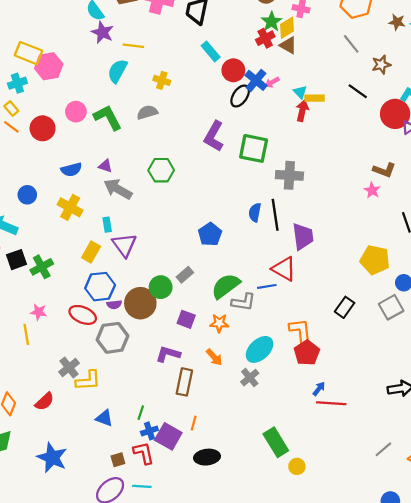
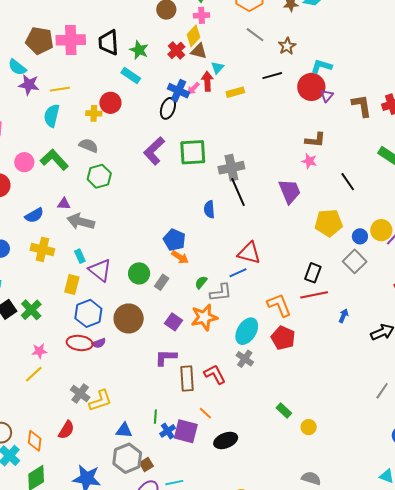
green star: (271, 22) -> (139, 50), moved
red circle: (233, 70) -> (110, 103), moved
black line: (358, 91) -> (272, 76), turned -36
cyan triangle: (300, 92) -> (217, 68), moved, turned 40
red arrow: (302, 111) -> (207, 81), moved
gray semicircle: (147, 112) -> (89, 146), turned 54
purple L-shape: (214, 136) -> (154, 151), turned 32
green hexagon: (161, 170) -> (99, 176), moved
black line: (275, 215) -> (238, 192), moved
purple trapezoid: (303, 236) -> (290, 191), moved
green semicircle: (226, 286) -> (201, 282), size x0.5
green circle: (161, 287) -> (139, 273), moved
purple semicircle: (114, 304) -> (99, 343), moved
purple square: (186, 319) -> (174, 322), turned 30
orange star: (219, 323) -> (204, 317), size x1.5
yellow line: (26, 334) -> (34, 374), turned 72
gray hexagon: (113, 338) -> (127, 458), moved
red pentagon: (307, 353) -> (283, 338), moved
orange arrow: (214, 357) -> (180, 257), moved
blue arrow: (319, 389) -> (344, 316), moved
red line: (331, 403) -> (314, 295), moved
orange line: (194, 423) -> (205, 413), turned -48
green rectangle: (276, 442) -> (284, 411), size x0.6
red L-shape: (144, 453) -> (215, 374), moved

